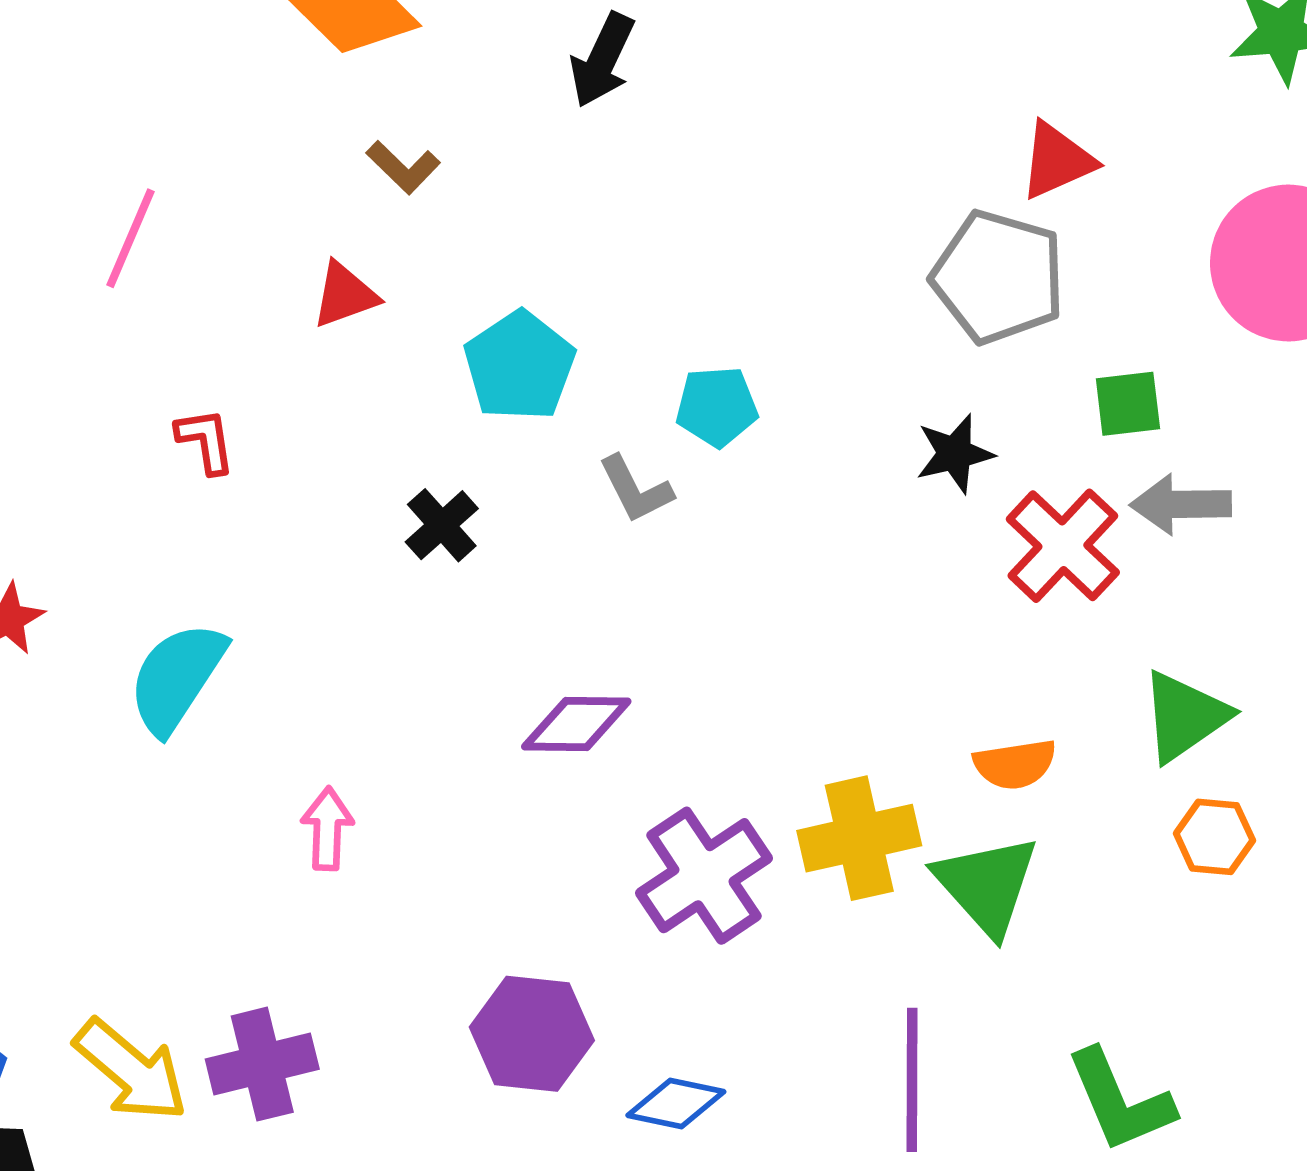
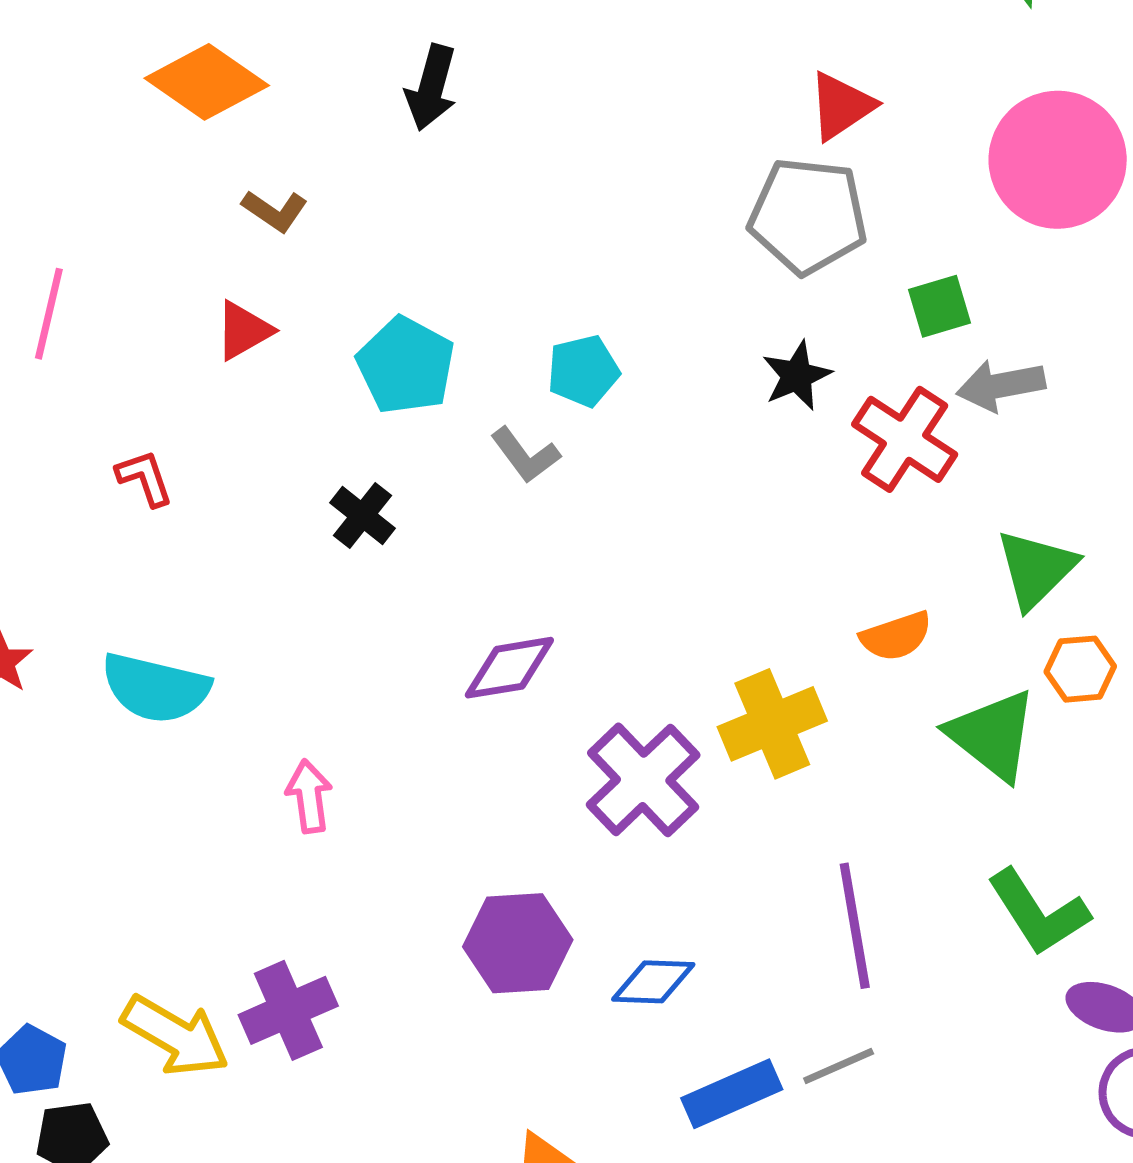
cyan semicircle: (177, 678) -> (156, 688), turned -100
green triangle: (987, 885) -> (992, 735), moved

